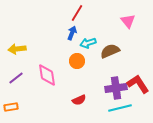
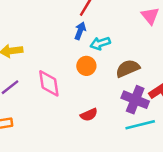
brown semicircle: (110, 51) -> (128, 68), moved
purple cross: (116, 88) -> (135, 100), turned 30

